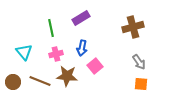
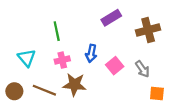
purple rectangle: (81, 18) -> (111, 18), moved
gray arrow: (139, 62) -> (142, 69), moved
pink square: (95, 66) -> (115, 66), moved

